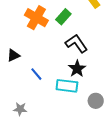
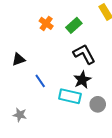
orange cross: (36, 18) -> (46, 23), size x0.6
gray circle: (96, 101) -> (98, 104), moved

